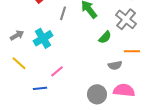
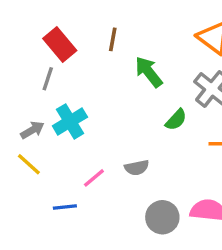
gray line: (63, 13) -> (48, 79), moved
gray arrow: (17, 35) -> (32, 130), moved
gray semicircle: (115, 65) -> (137, 168), moved

